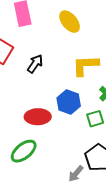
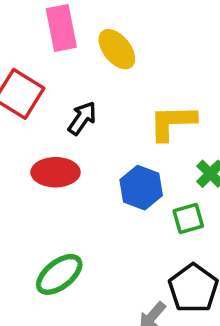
yellow ellipse: (70, 22) -> (117, 49), moved
red ellipse: (38, 117) -> (56, 172), moved

